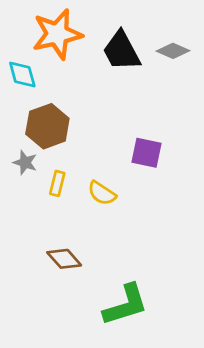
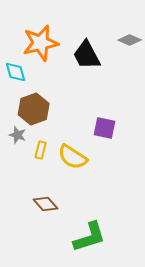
gray diamond: (173, 51) -> (130, 40), moved
yellow semicircle: (102, 193) -> (73, 157), size x1.4

